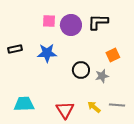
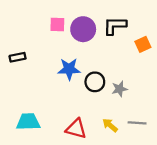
blue star: (47, 53) -> (69, 69), moved
orange square: (113, 55) -> (143, 44), moved
red triangle: (65, 110) -> (76, 129), turned -42

